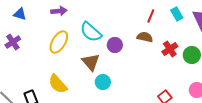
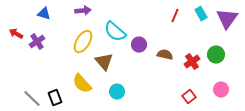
brown semicircle: (145, 37) -> (165, 55), moved
red cross: (170, 49) -> (192, 62), moved
brown triangle: (91, 62) -> (104, 62), moved
cyan circle: (103, 82) -> (117, 92), moved

